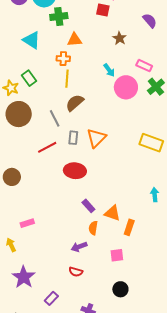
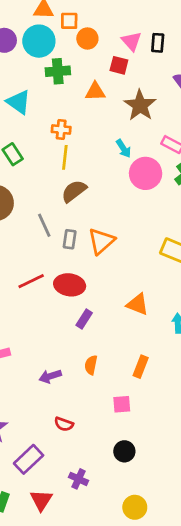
brown star: (120, 38) -> (140, 105), size x1.6
orange triangle: (75, 40) -> (95, 92), moved
gray line: (55, 118) -> (44, 225), moved
red line: (47, 147) -> (31, 281), moved
purple rectangle: (88, 206) -> (84, 319), moved, turned 72
orange triangle: (112, 213) -> (138, 304), moved
purple arrow: (79, 247) -> (50, 376), moved
purple rectangle: (51, 298) -> (29, 459), size x1.5

